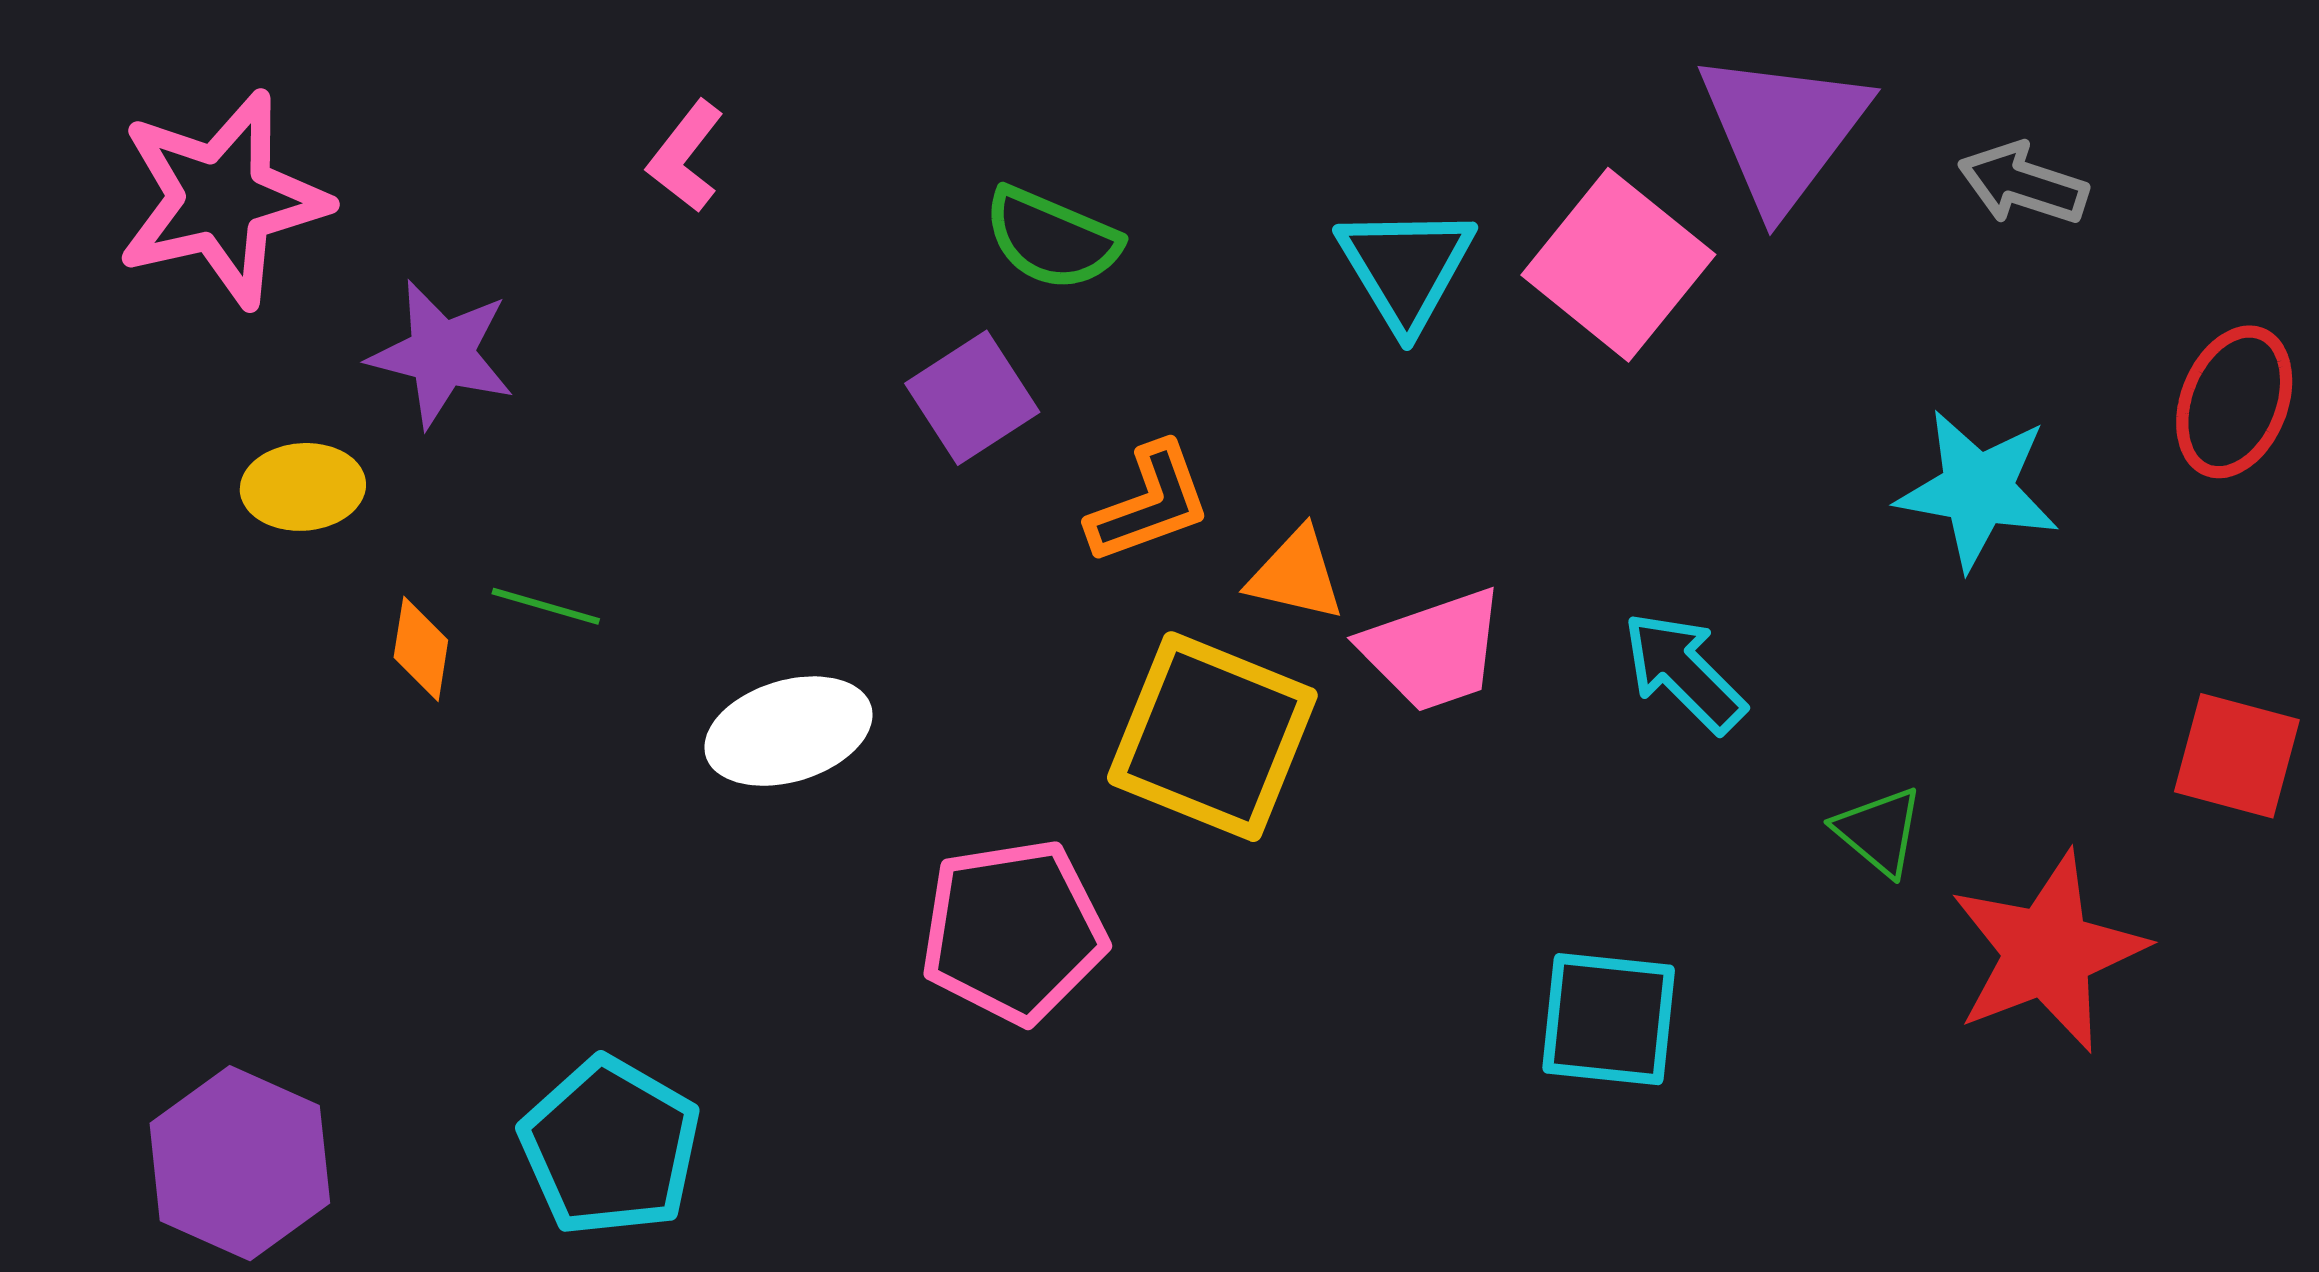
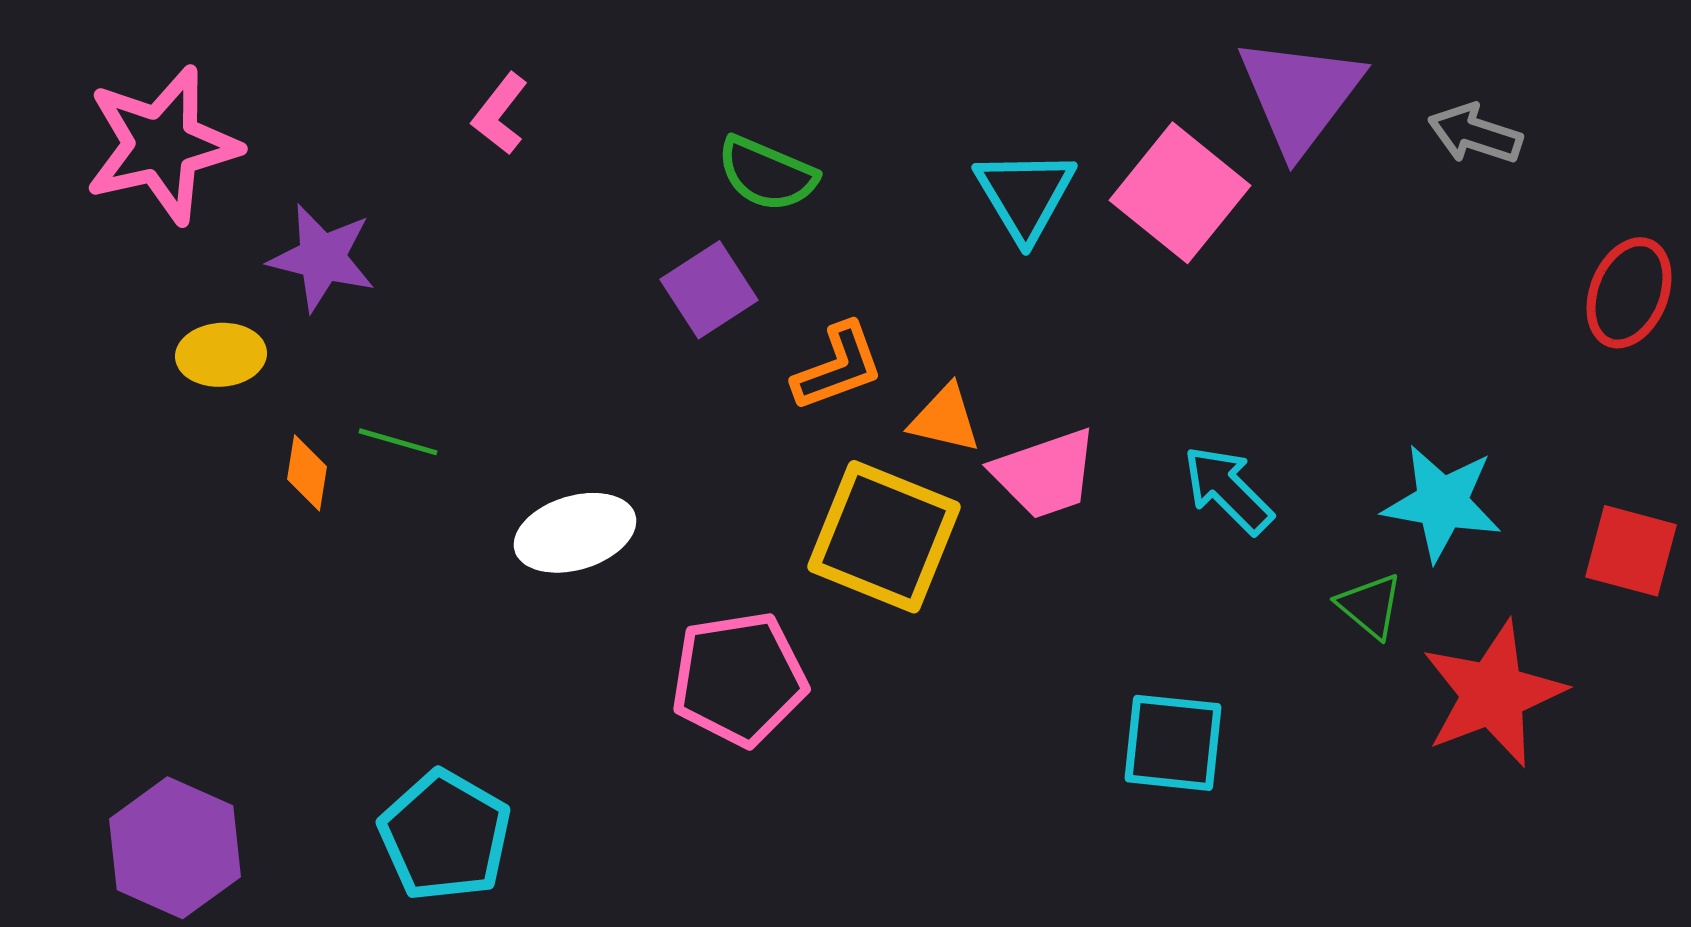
cyan star: (1978, 490) -> (1442, 503), moved

